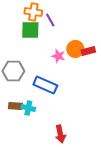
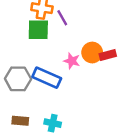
blue rectangle: (45, 85) -> (47, 78), moved
cyan cross: (28, 108) -> (53, 123), moved

